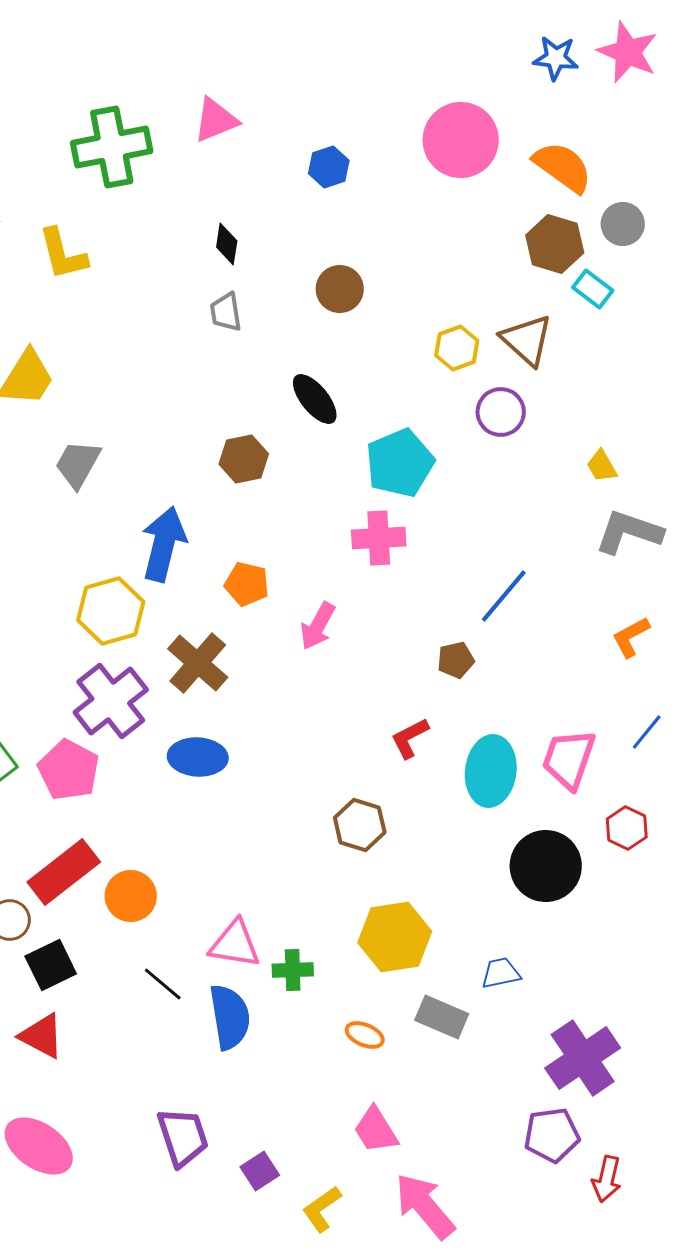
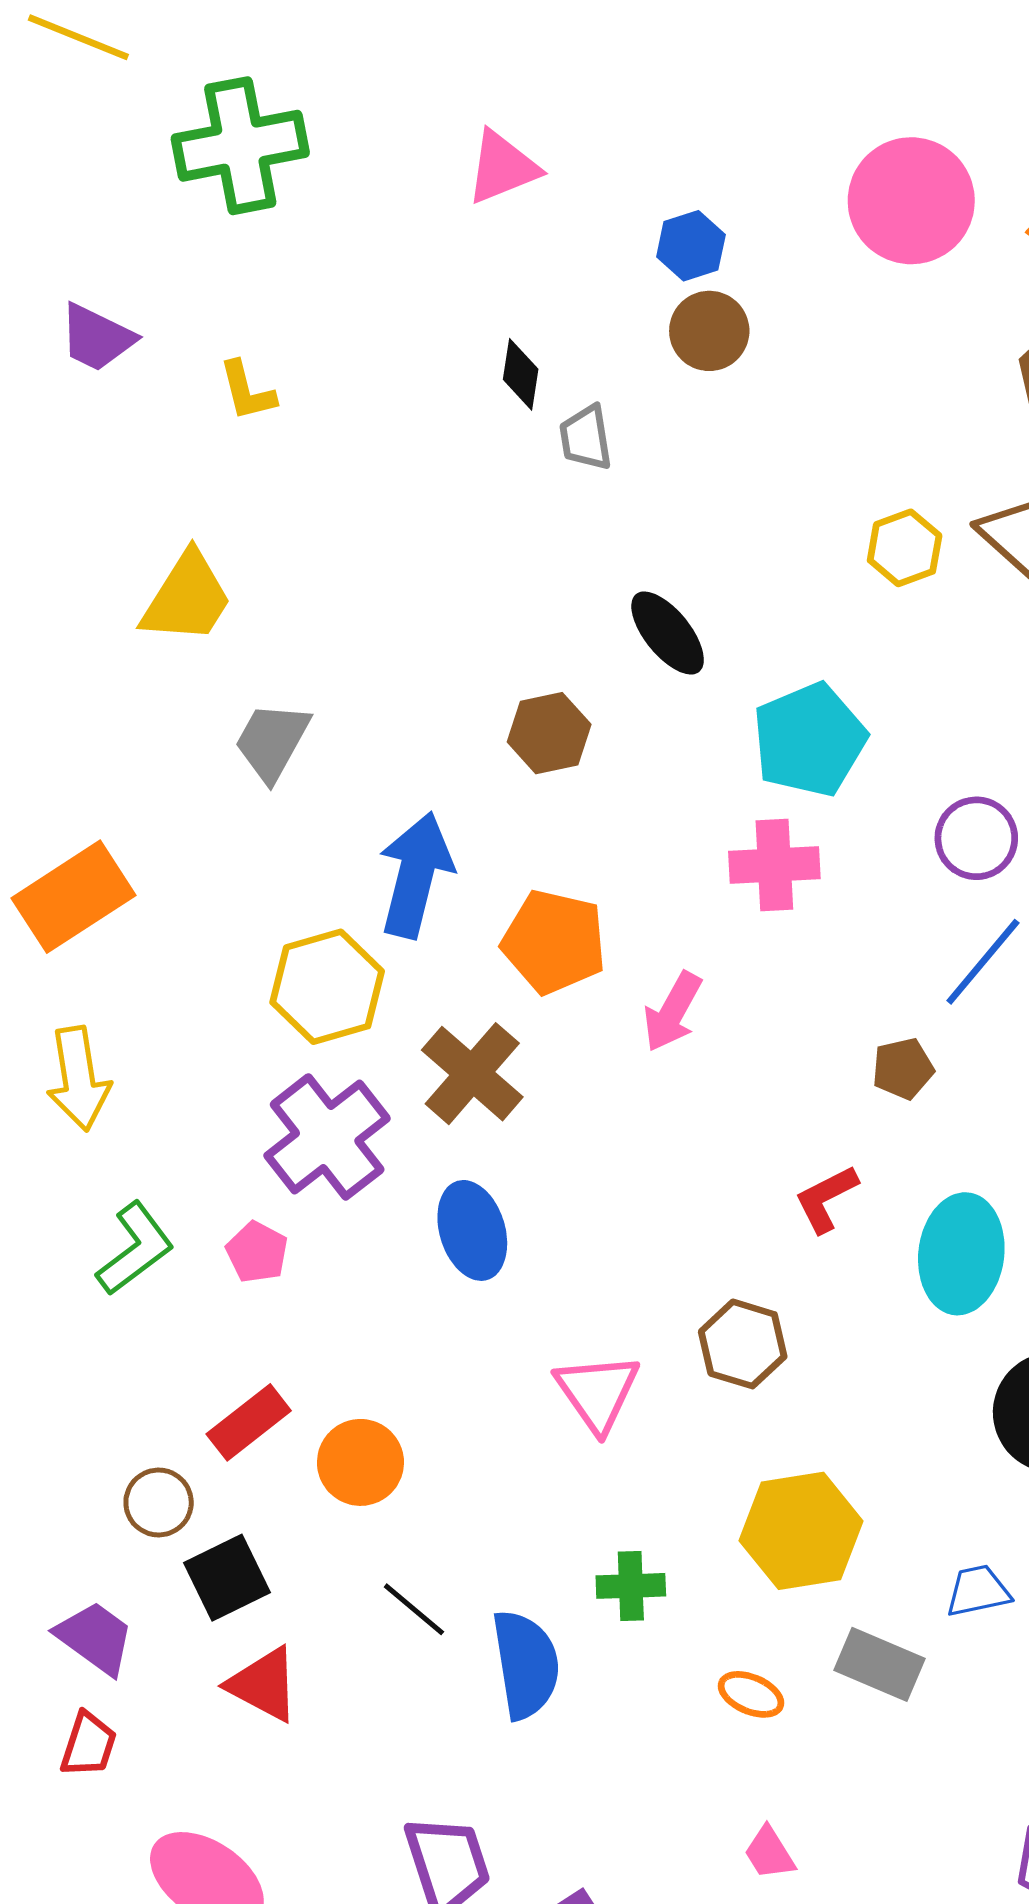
green cross: (112, 147) -> (240, 146), moved
yellow L-shape: (63, 254) -> (247, 391), size x0.7
brown circle: (340, 289) -> (709, 331), moved
gray trapezoid: (226, 312) -> (586, 438), moved
purple circle: (501, 412) -> (976, 838), moved
orange pentagon: (247, 584) -> (554, 942), size x1.4
blue ellipse: (198, 757) -> (472, 1230), turned 70
pink pentagon: (69, 770) -> (257, 1252), size x0.6
red rectangle: (64, 872) -> (249, 1422), size x0.7
pink triangle: (235, 944) -> (597, 1392), moved, turned 46
red triangle: (42, 1036) -> (264, 1684), moved
pink trapezoid: (376, 1130) -> (769, 1853), size x0.7

